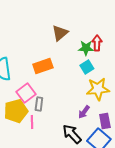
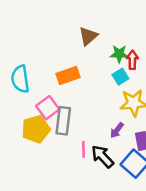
red arrow: (97, 43) -> (132, 60), moved
gray rectangle: (39, 104) -> (63, 121), size x1.6
pink line: (32, 122) -> (83, 149), moved

